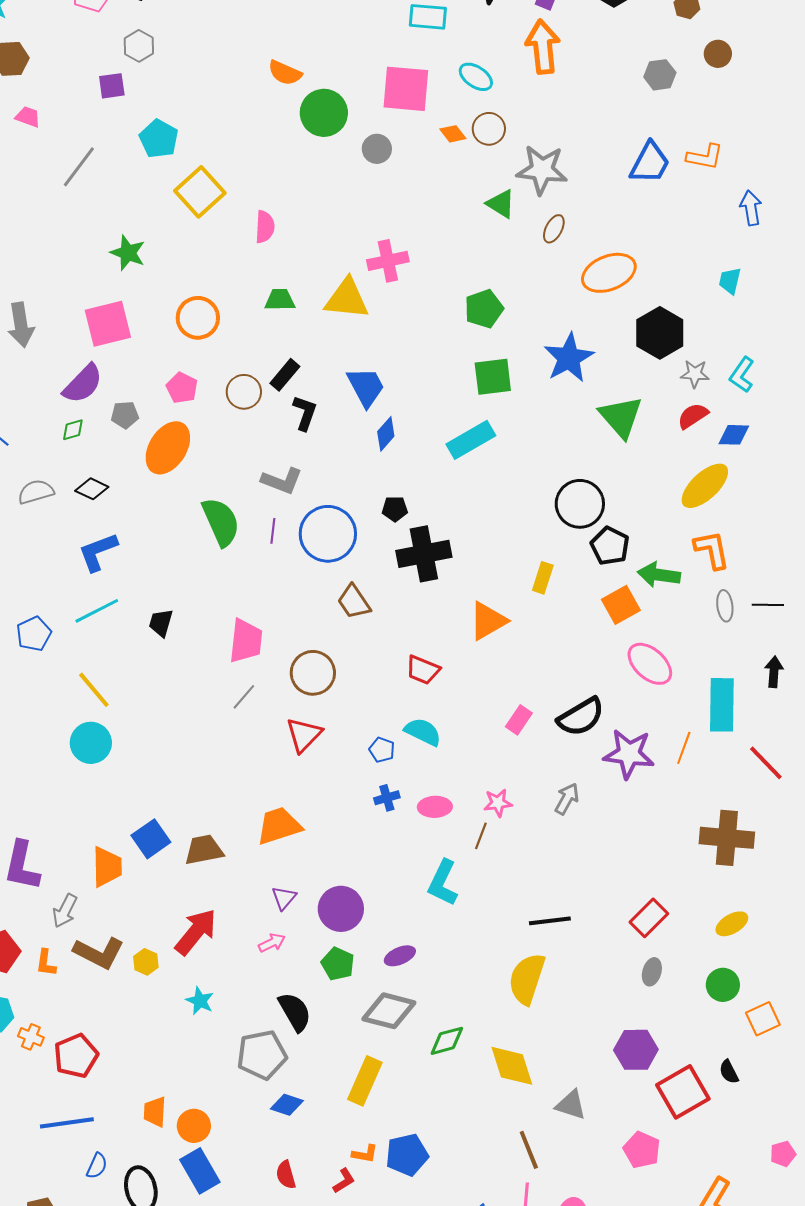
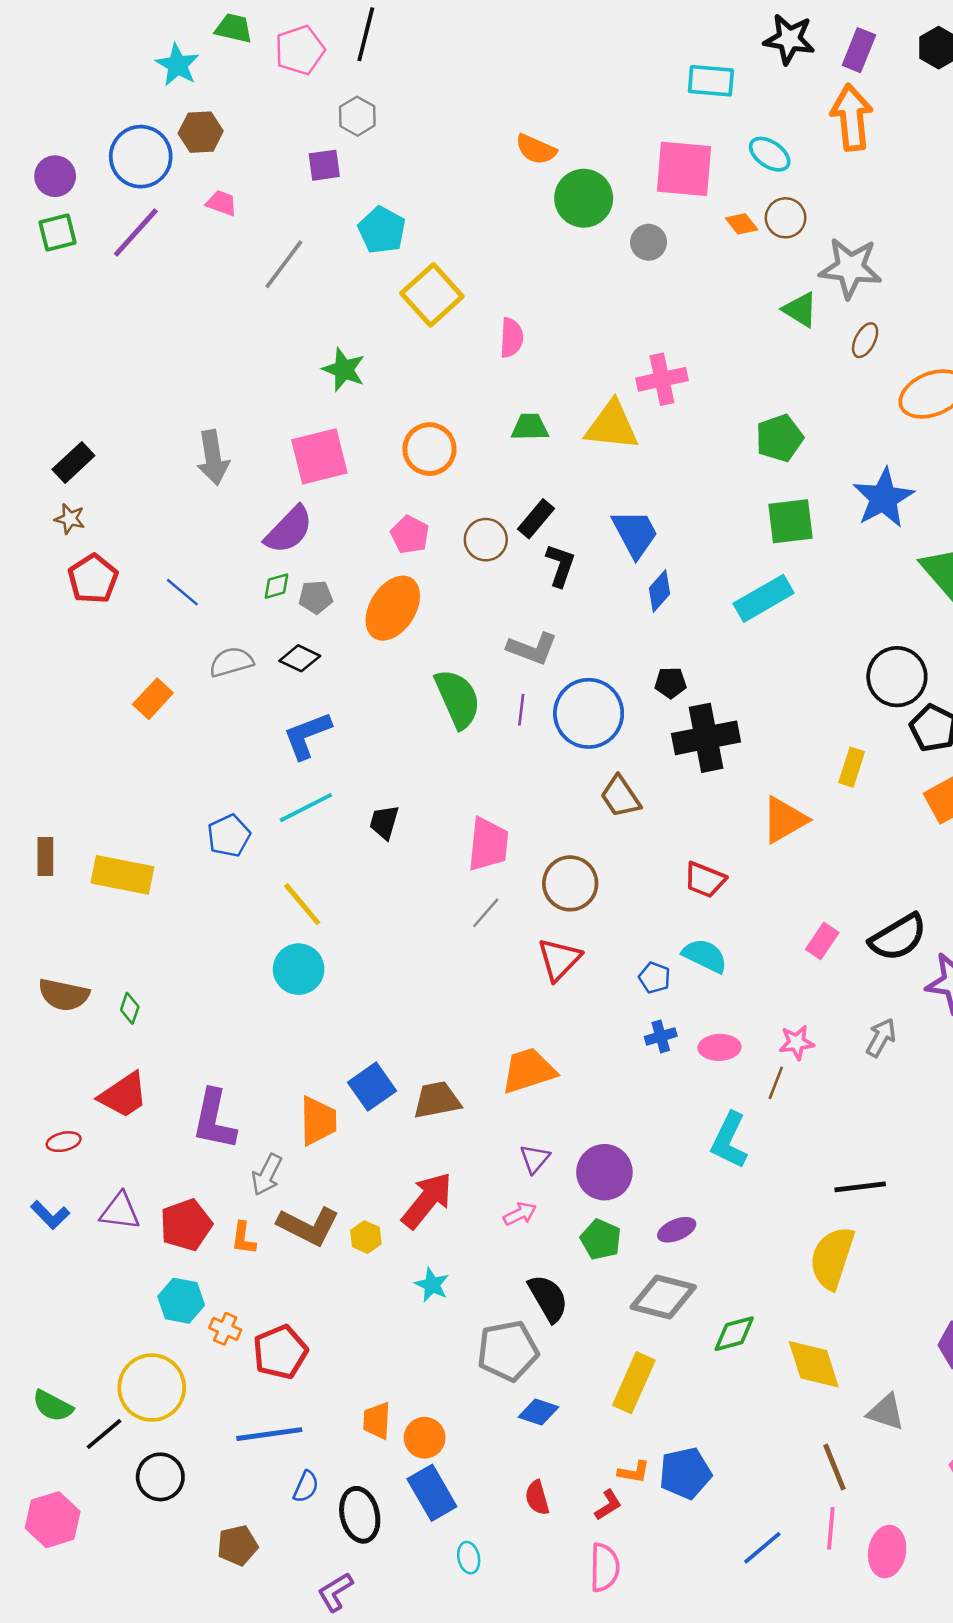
gray pentagon: (125, 415) -> (316, 597), moved

